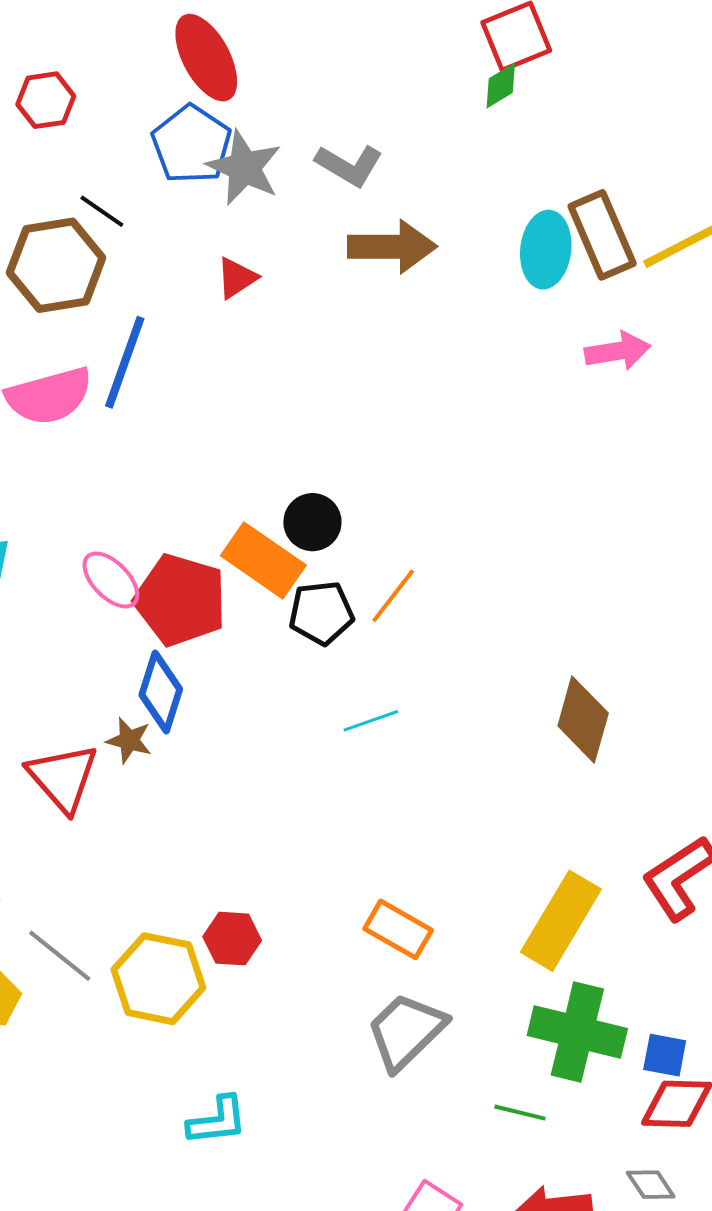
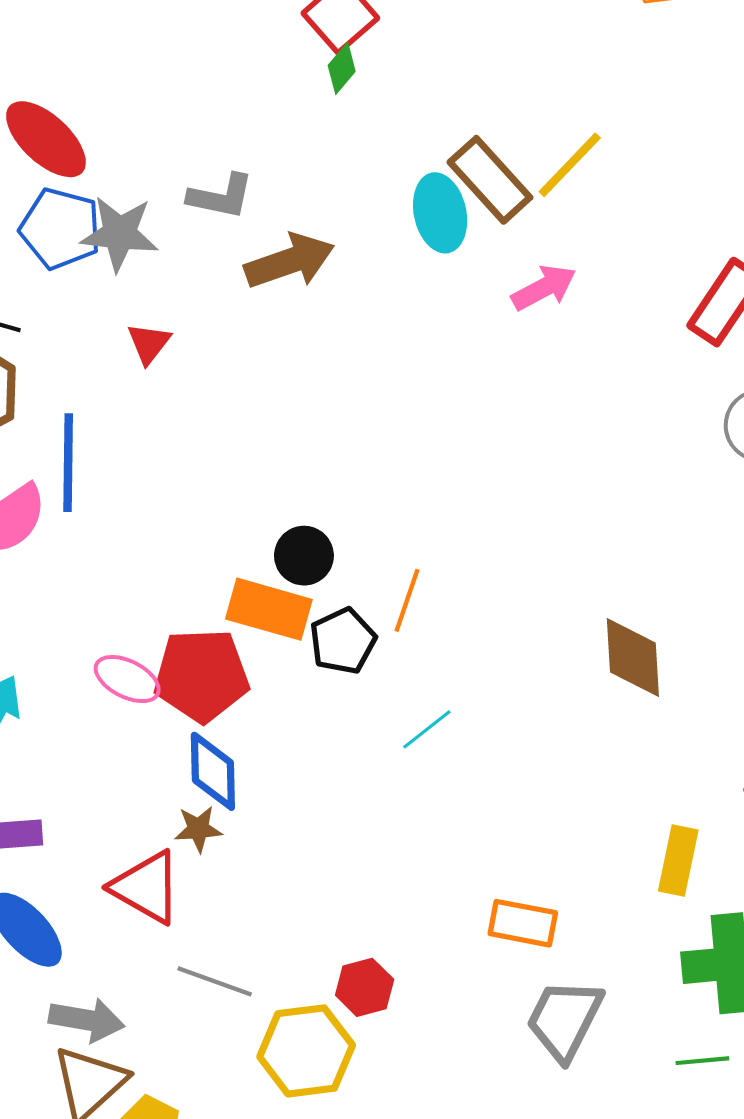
yellow rectangle: (561, 921) -> (678, 860), size x0.7
gray line: (60, 956) -> (215, 981), moved

